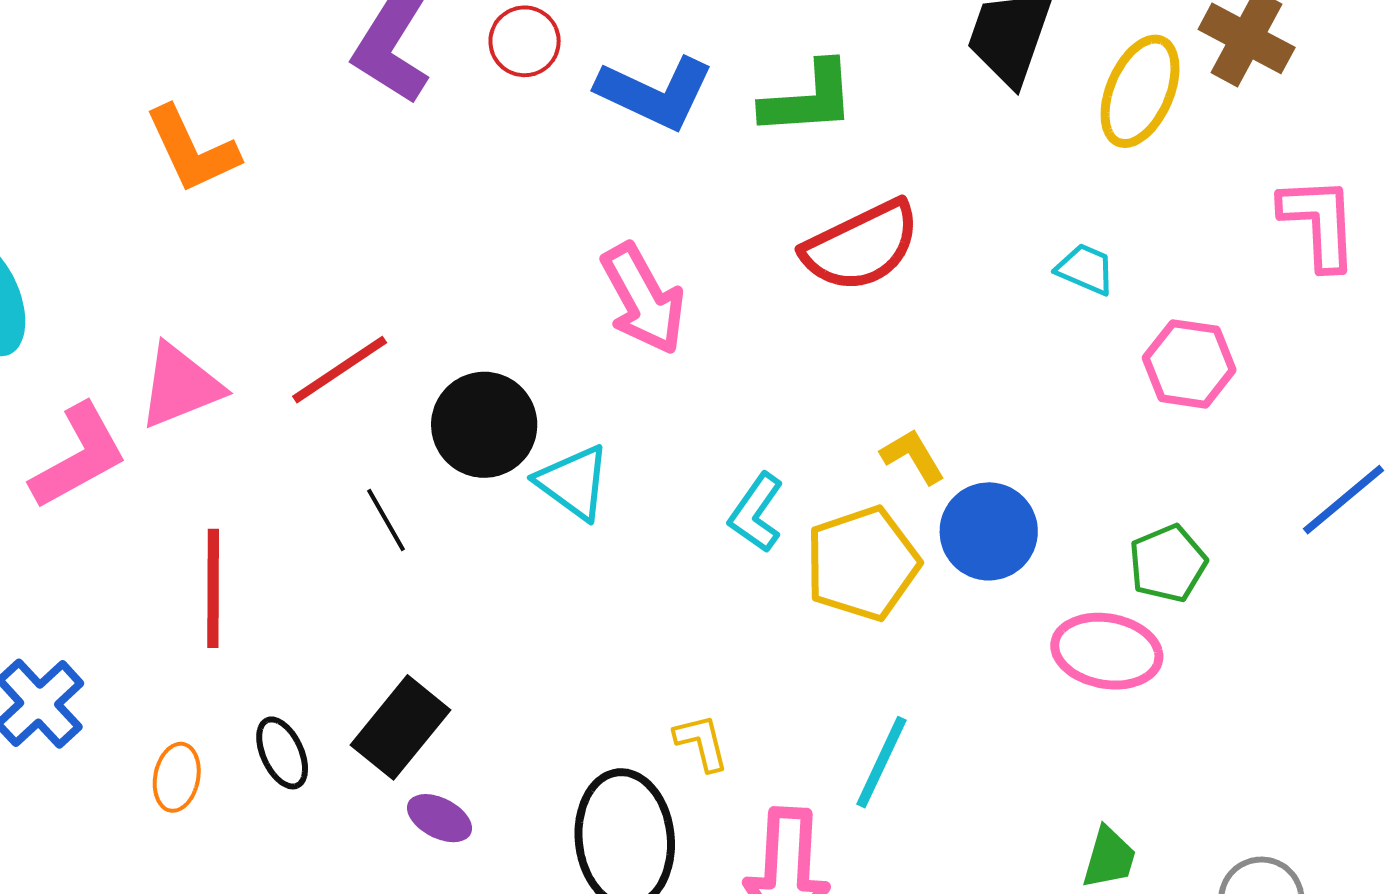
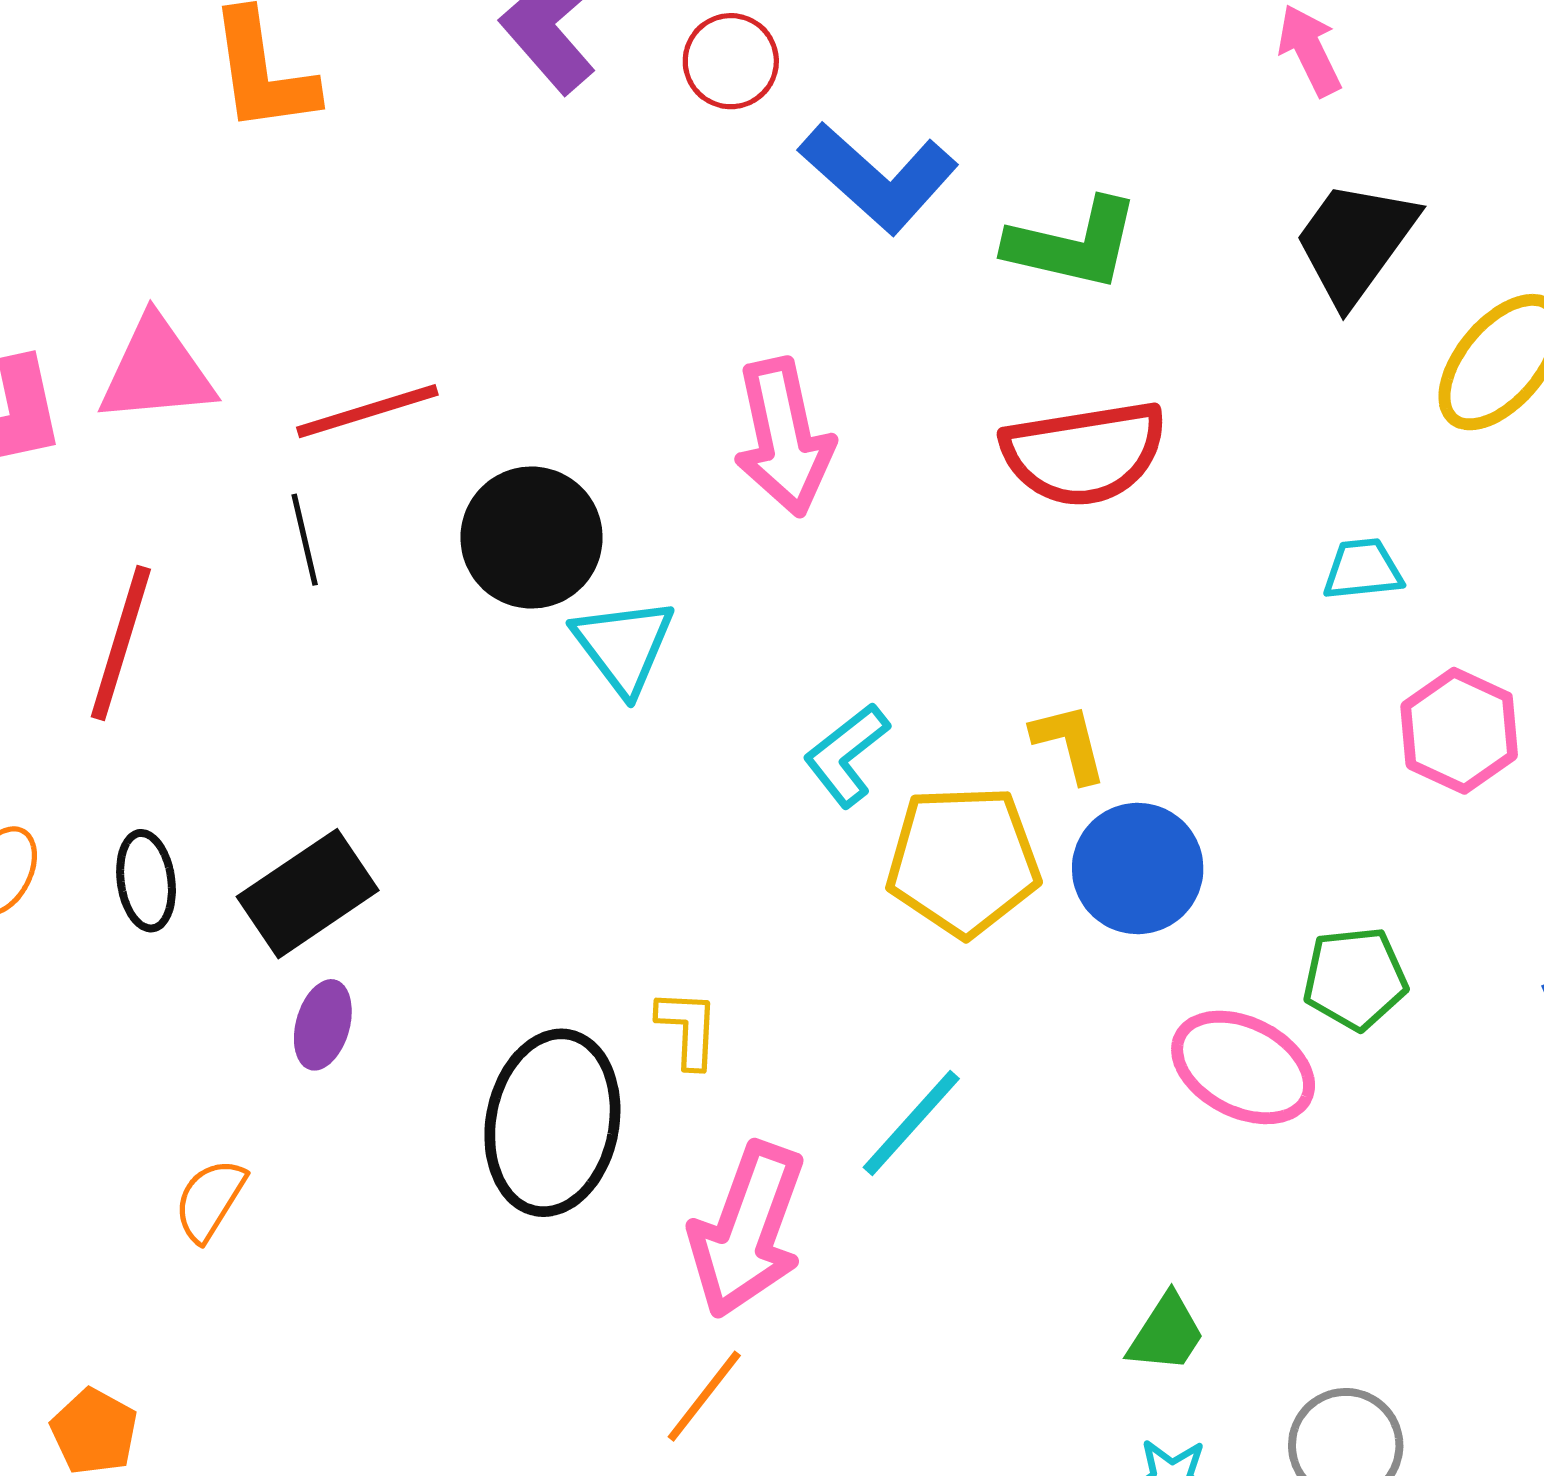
cyan trapezoid: (1085, 269) -> (1363, 569), turned -46
black line: (386, 520) -> (305, 540), moved
purple ellipse: (439, 818) -> (323, 1025), turned 62

